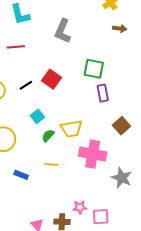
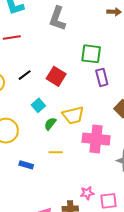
red square: (51, 79) -> (56, 76), moved

